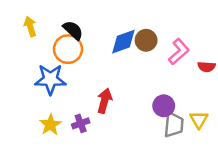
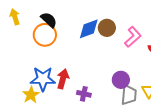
blue star: (50, 79) -> (43, 79), moved
red arrow: (105, 101) -> (63, 79), moved
purple cross: (81, 123) -> (84, 94), moved, turned 32

